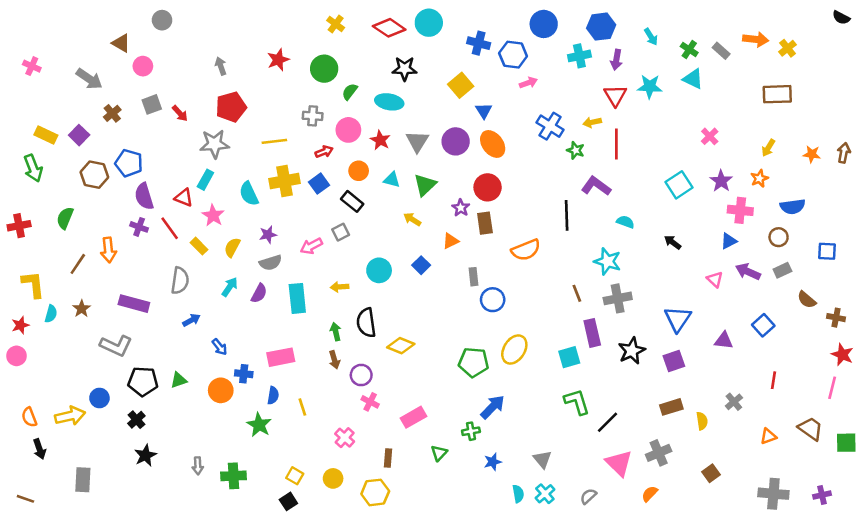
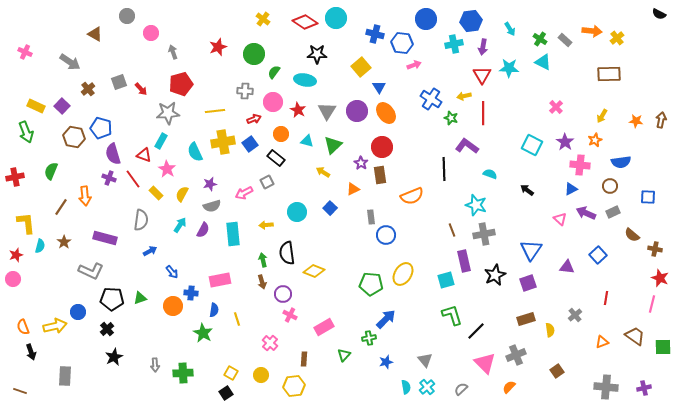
pink circle: (143, 66) -> (151, 33), moved
cyan square: (679, 185) -> (532, 145), turned -30

